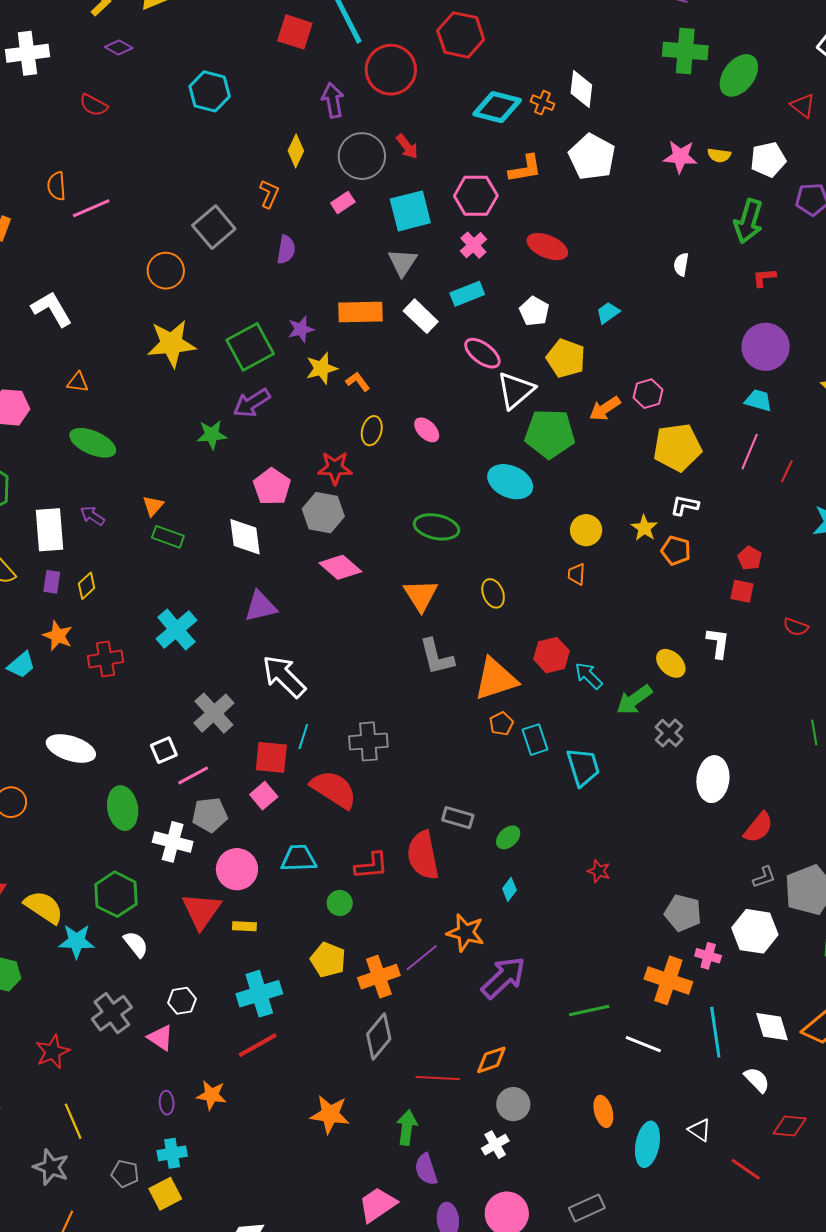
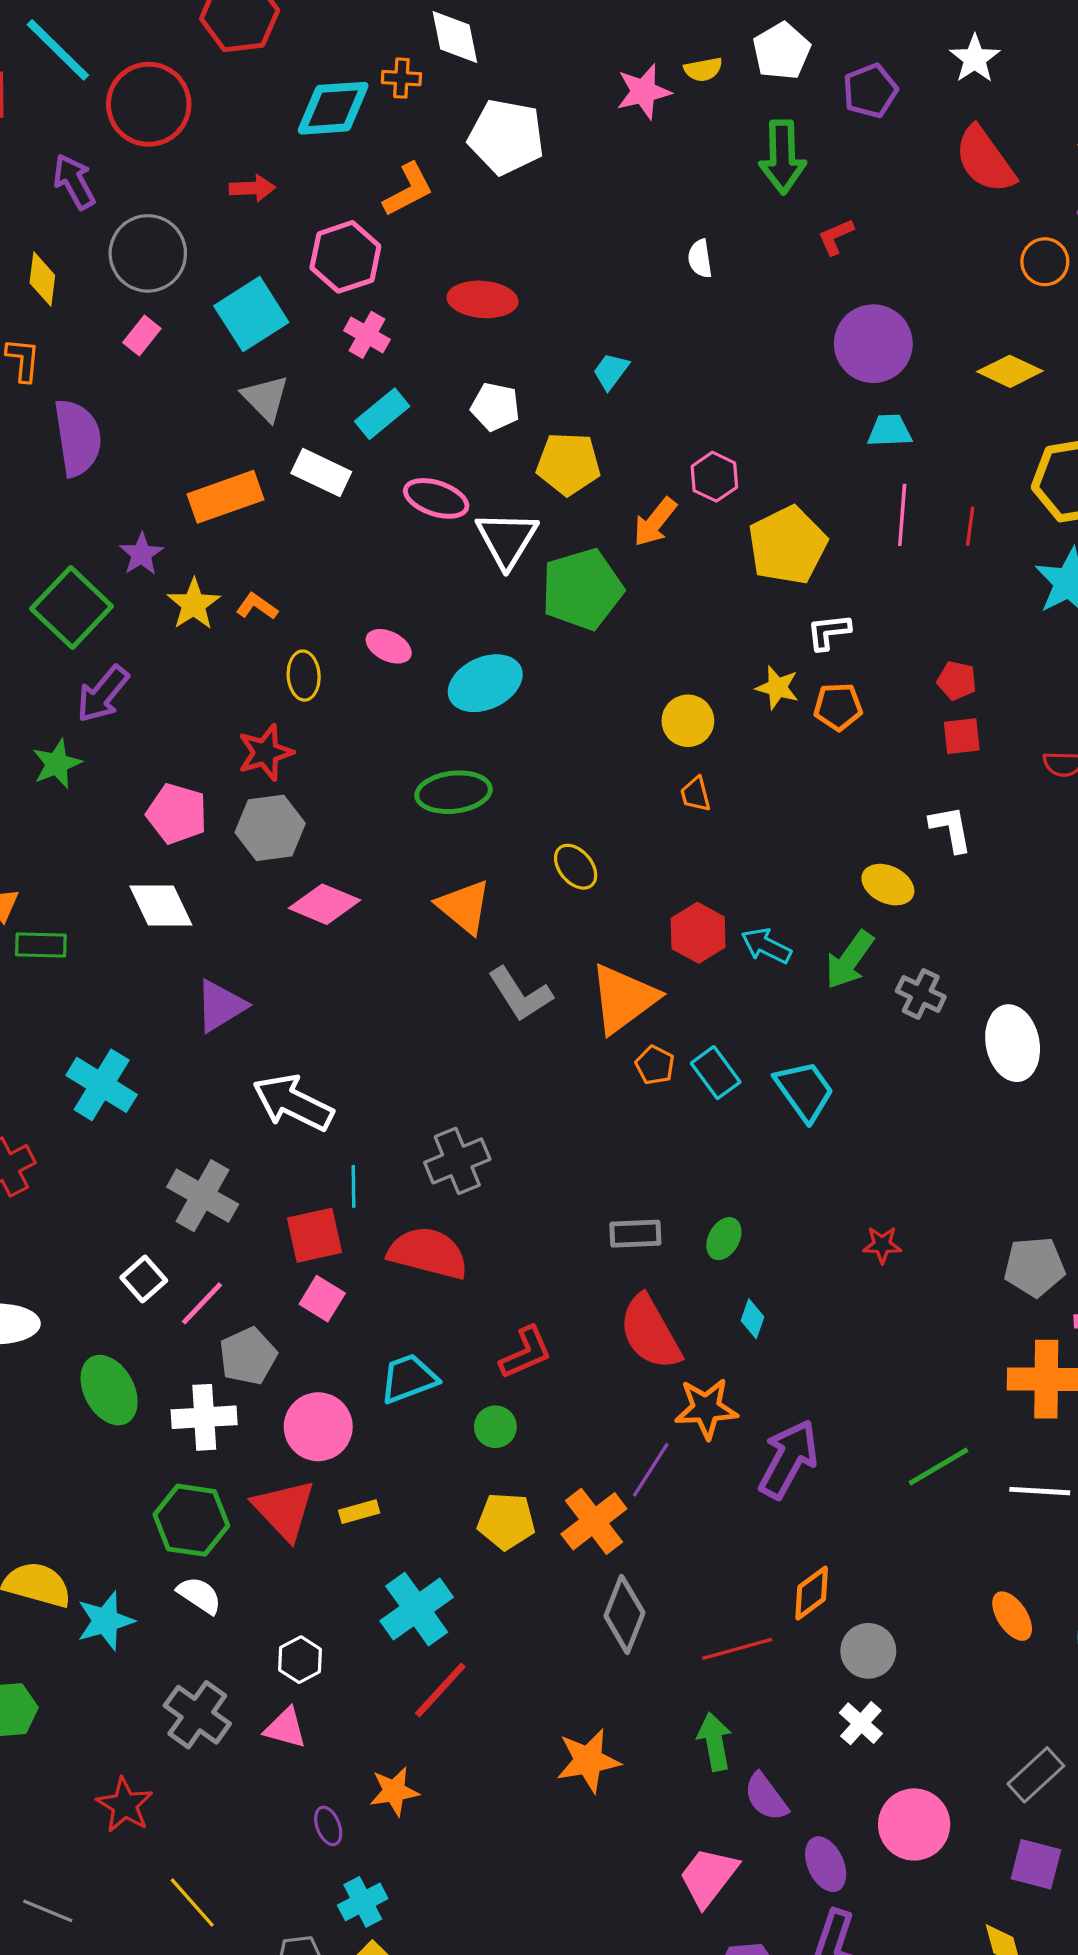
red arrow: (407, 147) -> (252, 188), moved, turned -36
purple semicircle: (286, 250) -> (78, 438), size x1.6
cyan ellipse: (510, 482) -> (485, 683), moved, turned -30
red semicircle: (423, 855) -> (650, 1332), moved
green hexagon: (116, 894) -> (191, 1520), moved

